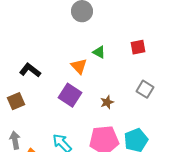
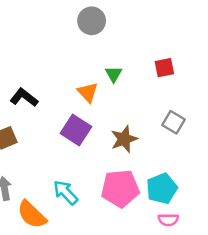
green triangle: (99, 52) -> (114, 74), turned 32
brown star: (107, 102) -> (124, 139), size x1.5

